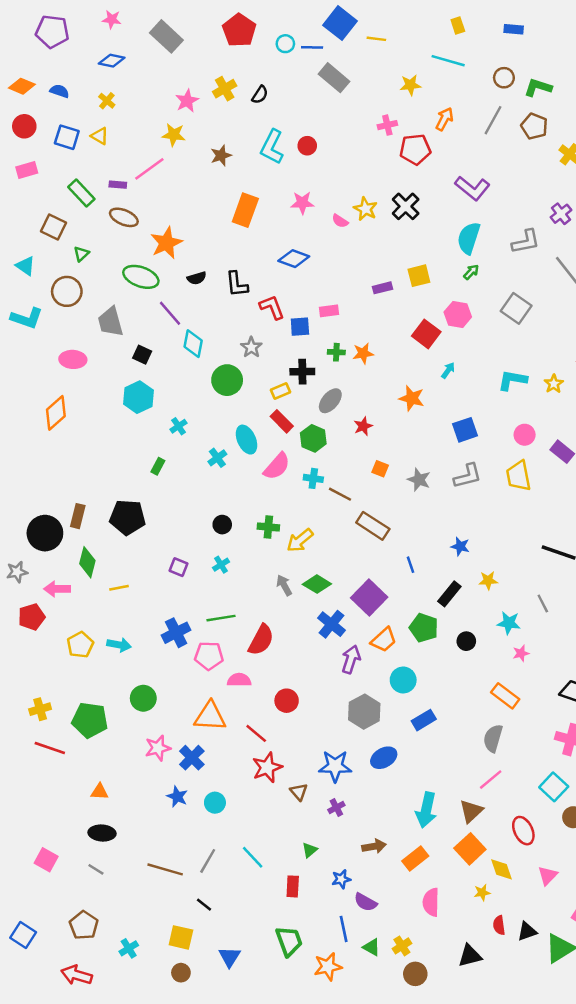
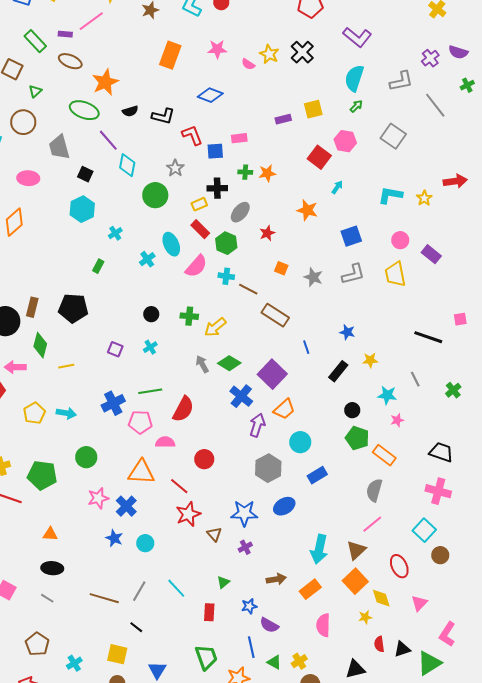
black L-shape: (237, 284) -> (163, 116), turned -70
green pentagon: (424, 628) -> (357, 438), moved

